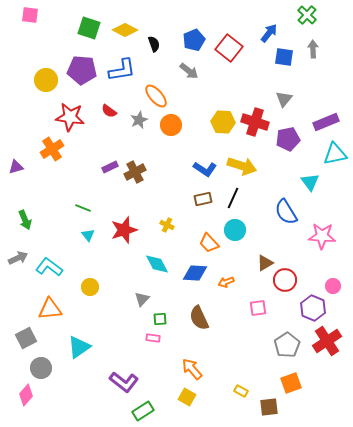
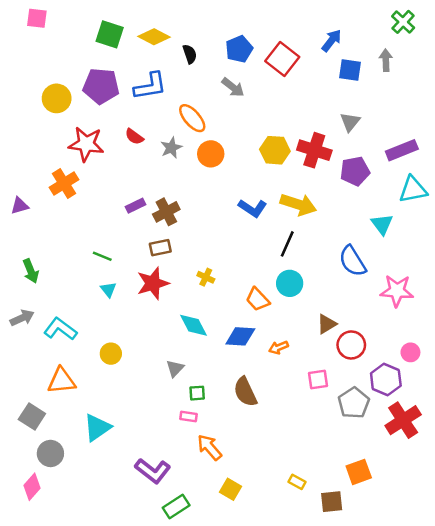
green cross: (307, 15) -> (403, 22), moved
brown rectangle: (203, 199) -> (160, 248), moved
gray square: (26, 338) -> (32, 416), turned -30
gray pentagon: (287, 345) -> (354, 403), moved
orange arrow: (192, 369) -> (209, 447), moved

